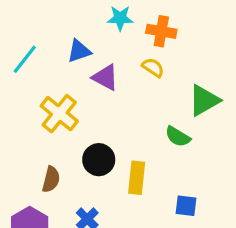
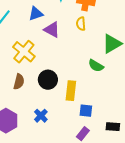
yellow semicircle: (153, 67) -> (81, 24), turned -128
brown semicircle: (51, 179) -> (19, 82), moved
blue square: (186, 206) -> (86, 111), moved

